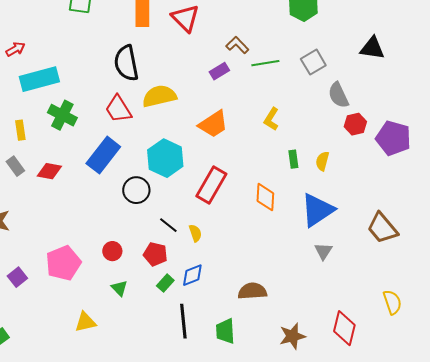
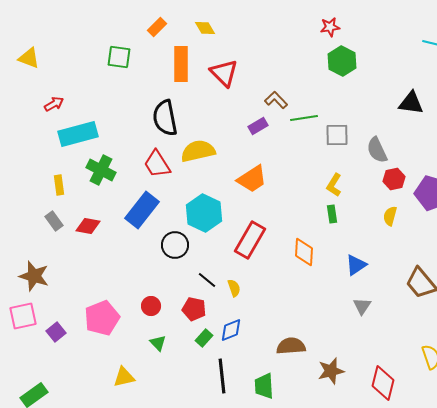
gray square: (313, 62) -> (337, 135), moved, turned 30
yellow L-shape: (271, 119) -> (334, 185), moved
yellow semicircle: (322, 161) -> (390, 216), moved
blue triangle: (317, 210) -> (356, 265), size x0.6
brown star: (292, 336) -> (331, 371), moved

